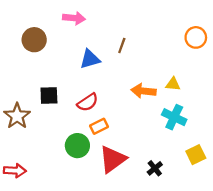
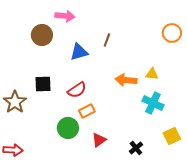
brown circle: (34, 40) -> (42, 35), moved
red triangle: (113, 159) -> (99, 140), size x0.6

